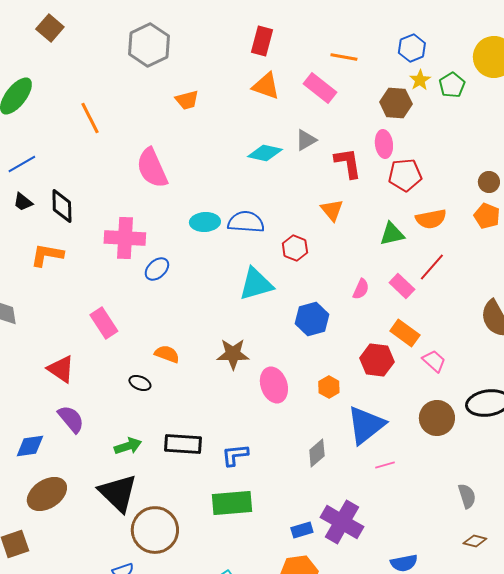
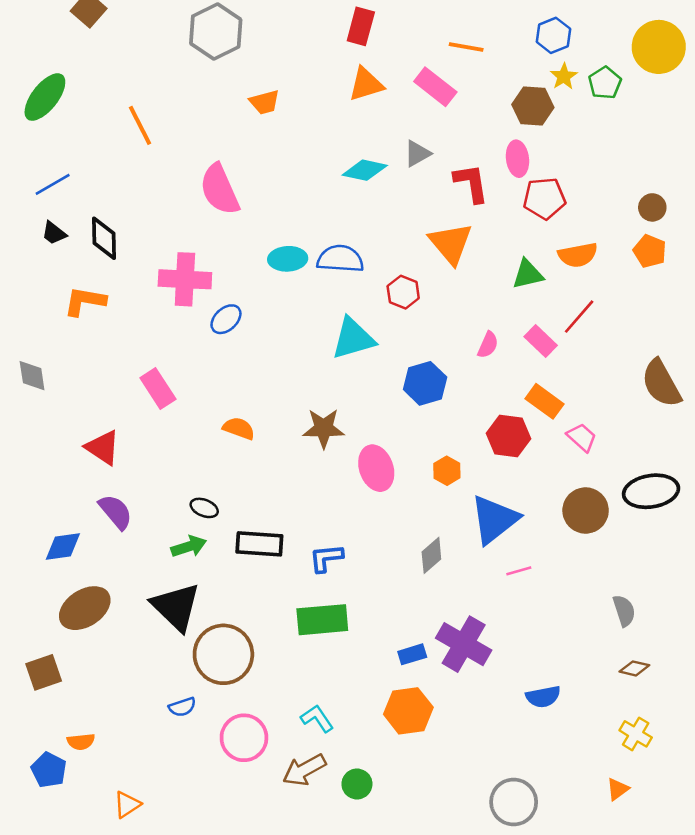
orange triangle: (266, 86) -> (366, 84), turned -36
orange triangle: (332, 210) -> (451, 243), size x1.5
black ellipse: (140, 383) -> (204, 508), moved

